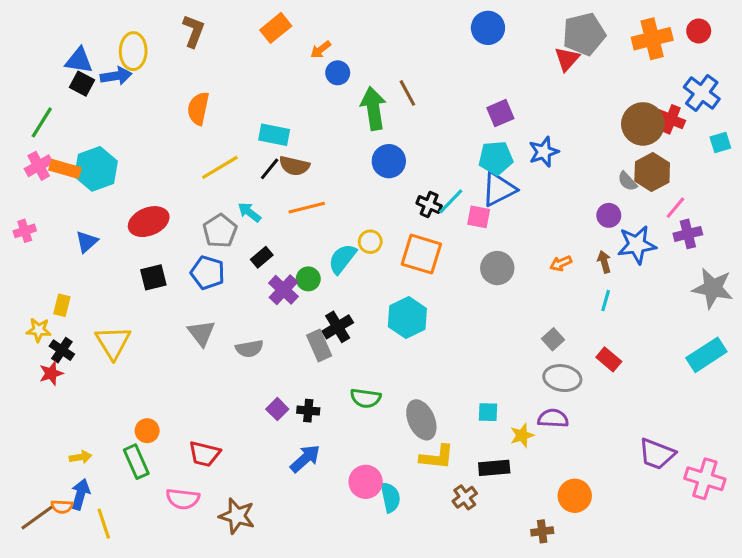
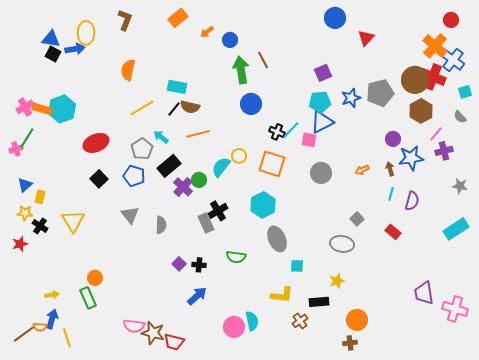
blue circle: (488, 28) -> (335, 18), moved
gray pentagon: (584, 34) -> (380, 93), moved
orange cross: (652, 39) -> (435, 46), moved, turned -35
blue circle: (338, 73) -> (230, 40), moved
red cross: (671, 119) -> (433, 77), size x1.4
green line: (42, 122) -> (27, 138), moved
gray semicircle: (627, 181) -> (460, 117), moved
blue triangle: (87, 242) -> (25, 185), moved
black rectangle: (262, 257) -> (169, 166), size x1.6
black square: (153, 277) -> (99, 179), turned -30
gray star: (713, 288) -> (460, 186), size x0.6
gray semicircle: (249, 349) -> (161, 225), turned -78
red star: (51, 373) -> (20, 244), moved
gray ellipse: (562, 378) -> (342, 244), moved
cyan square: (488, 412) -> (297, 266), moved
purple semicircle: (553, 418) -> (412, 201), moved, turned 102
gray ellipse: (421, 420) -> (277, 239), moved
red trapezoid: (204, 454) -> (174, 342), moved
purple trapezoid: (657, 454) -> (424, 293), turned 60
pink circle: (366, 482) -> (234, 327), moved
orange circle: (575, 496) -> (357, 320), moved
pink semicircle: (183, 499) -> (134, 326), moved

